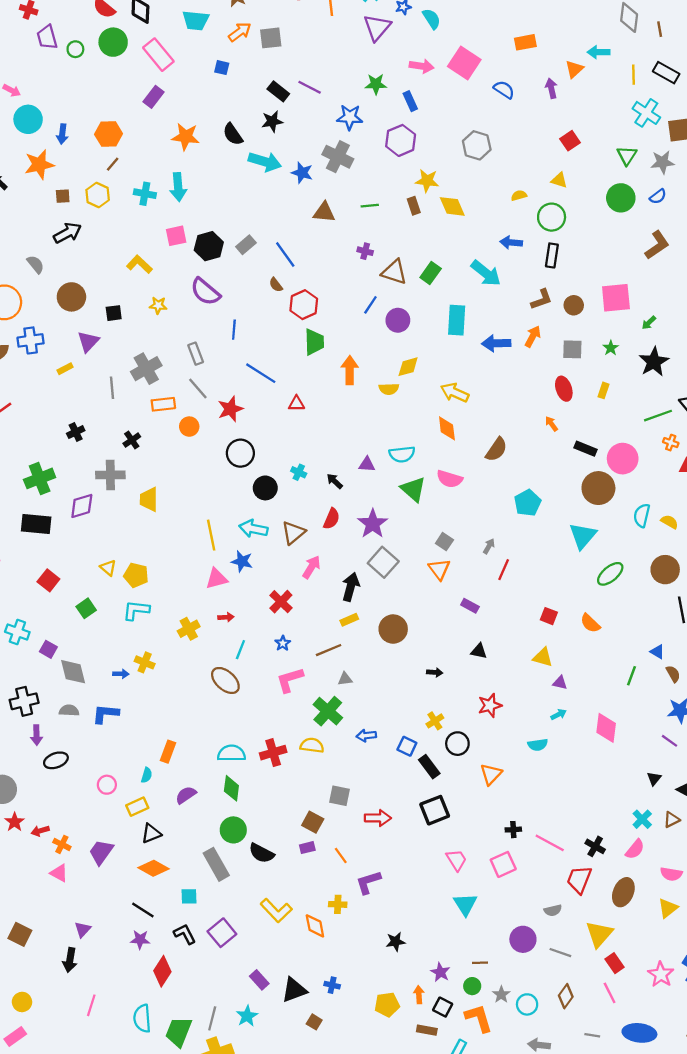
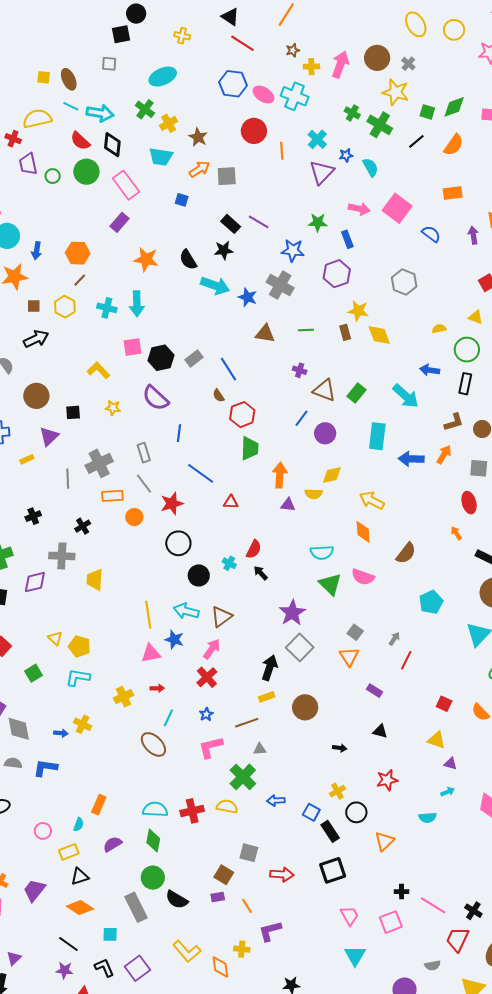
purple triangle: (367, 464) -> (288, 505), moved
red semicircle: (332, 519) -> (254, 549), moved
pink arrow: (311, 567) -> (212, 649), moved

